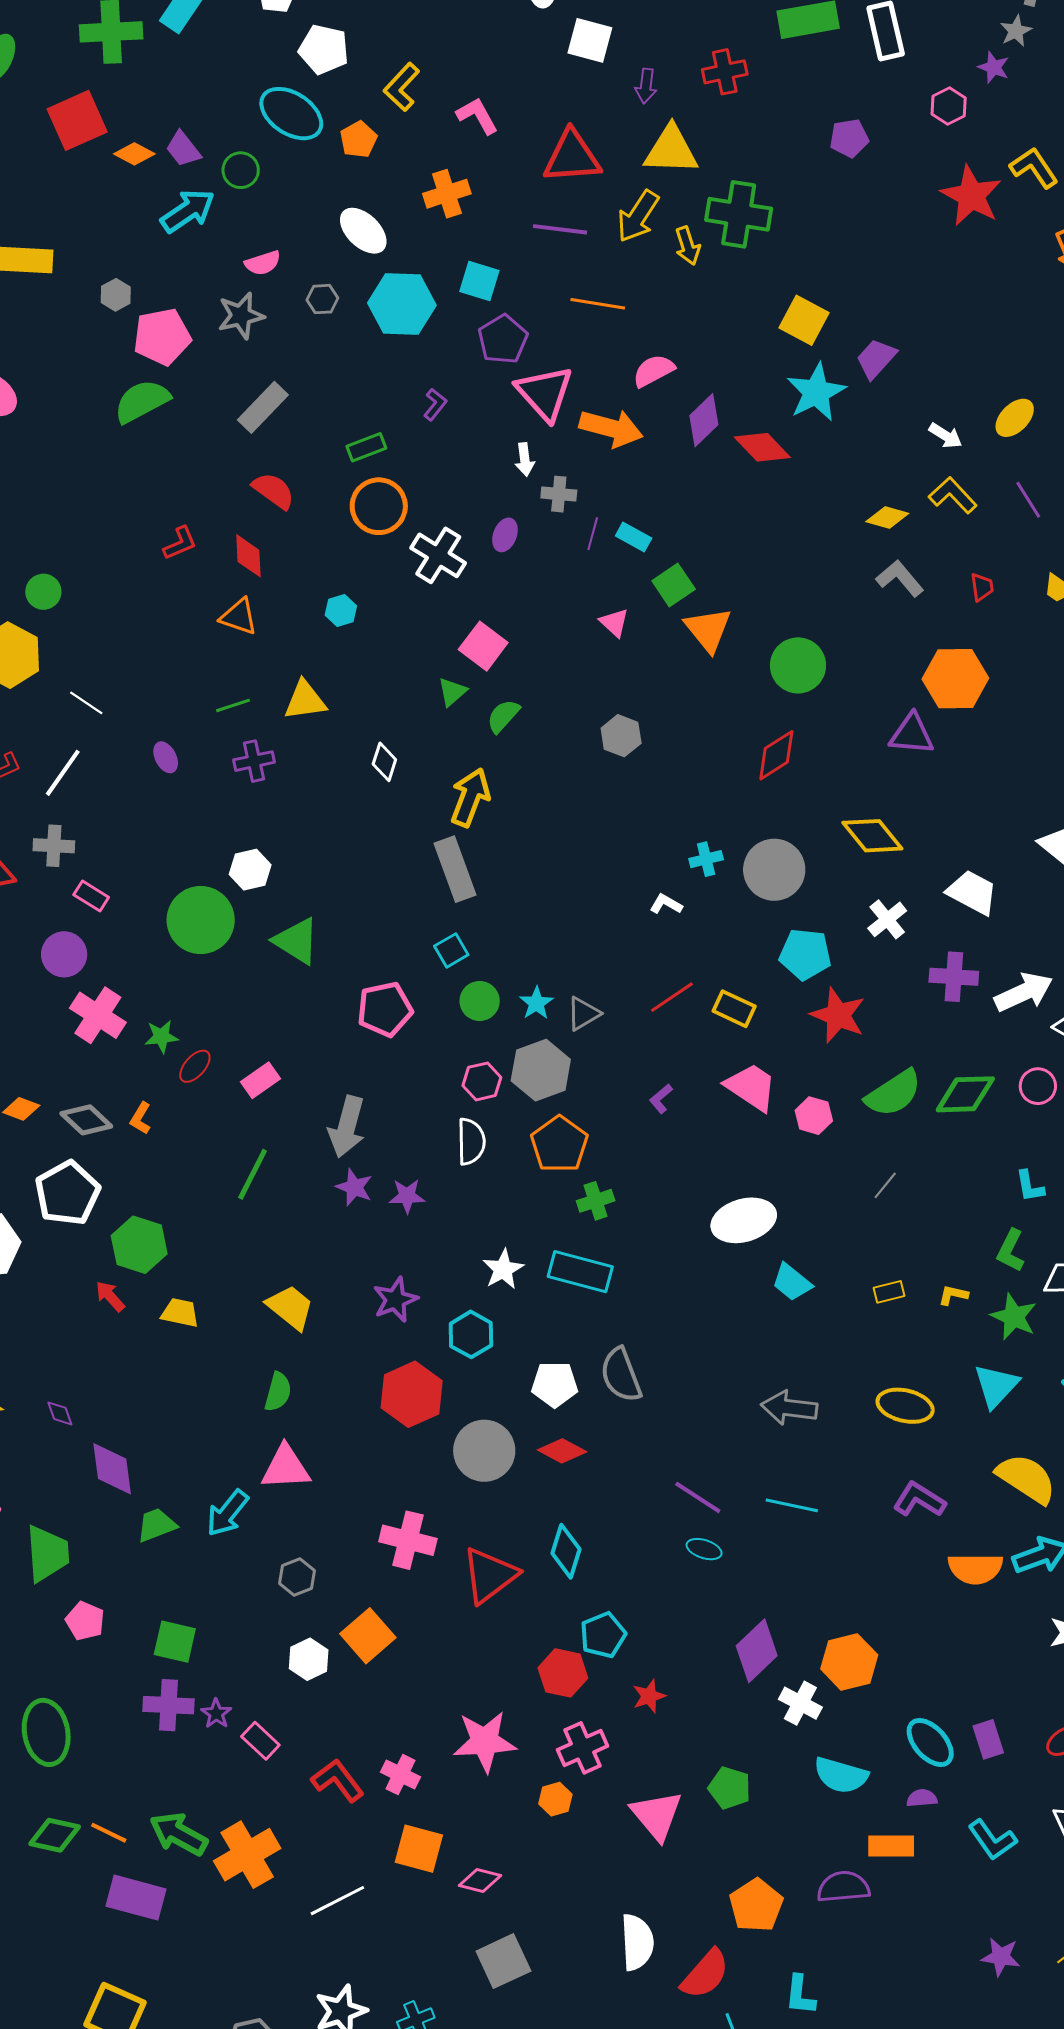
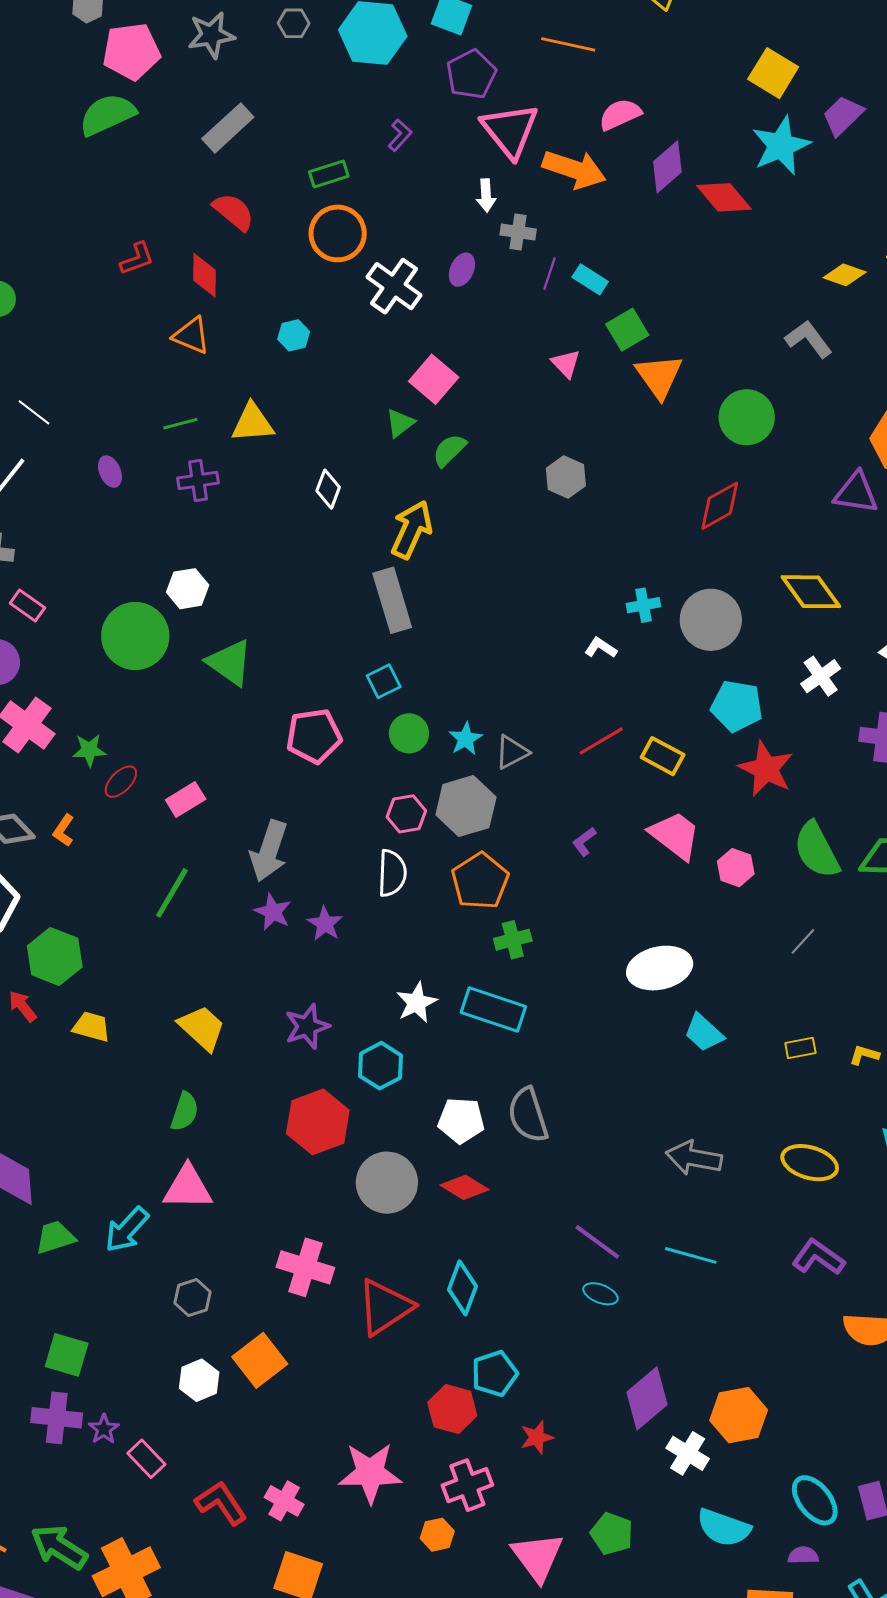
gray L-shape: (900, 578) -> (809, 339), moved
green semicircle: (893, 1093) -> (817, 850), turned 92
purple star: (407, 1196) -> (325, 924), turned 30

